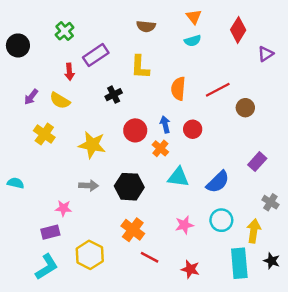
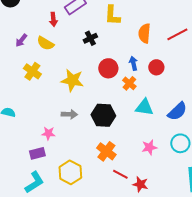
red star: (190, 269) -> (140, 184), moved

